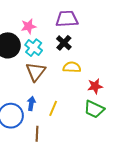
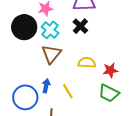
yellow semicircle: (72, 67) -> (87, 63), moved
yellow line: (53, 108) -> (68, 91), turned -56

